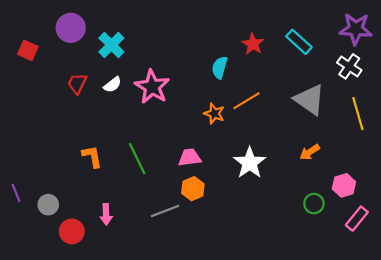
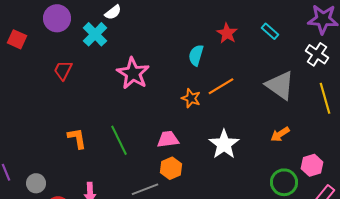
cyan rectangle: (299, 42) -> (270, 31), size x0.7
white semicircle: (113, 85) -> (113, 12), moved
green circle: (314, 204) -> (284, 182), size x1.4

